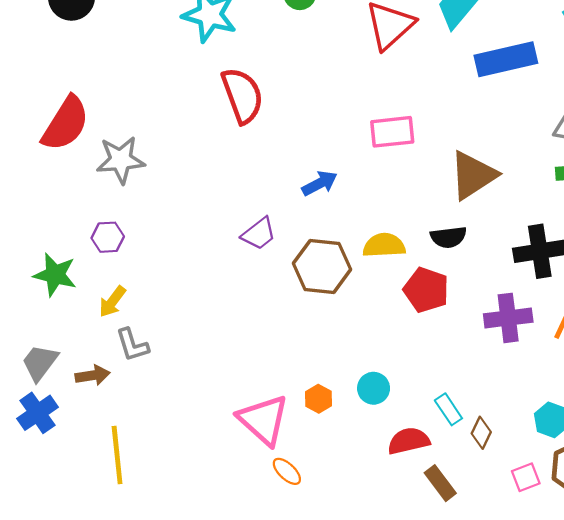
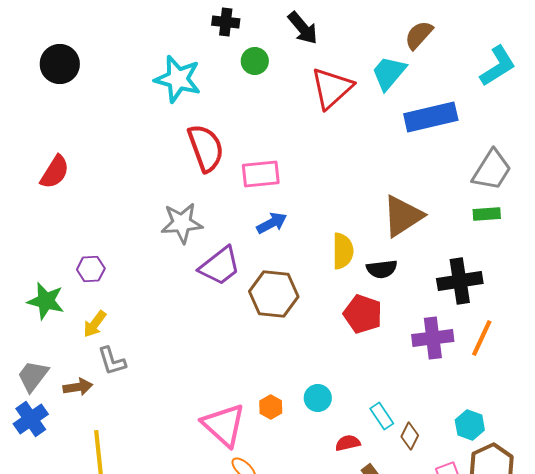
red semicircle: (66, 124) -> (55, 172), size x0.7
pink rectangle: (392, 132) -> (261, 174), moved
gray star: (121, 160) -> (182, 223), moved
purple trapezoid: (259, 234) -> (220, 266), size x1.4
yellow semicircle: (384, 245) -> (343, 251), moved, turned 93
red semicircle: (409, 441) -> (348, 443), size x0.7

